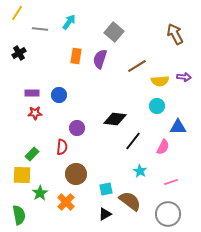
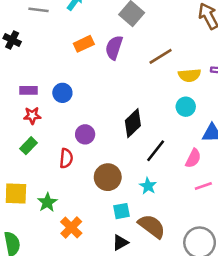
black cross: (19, 53) -> (12, 40), turned -32
orange rectangle: (76, 56) -> (84, 44), turned 56
black diamond: (115, 119) -> (133, 123), turned -50
green rectangle: (32, 154) -> (28, 146), moved
cyan star: (140, 171) -> (148, 186), moved
brown circle: (76, 174) -> (108, 177), moved
pink line: (171, 182) -> (203, 186), moved
green star: (40, 193) -> (47, 202), moved

